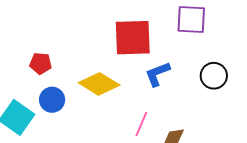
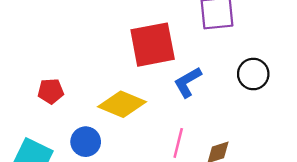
blue circle: (52, 100) -> (86, 142), moved

